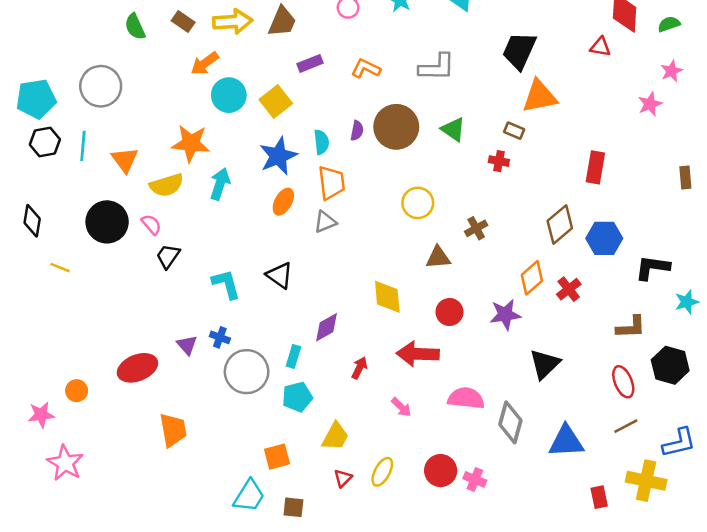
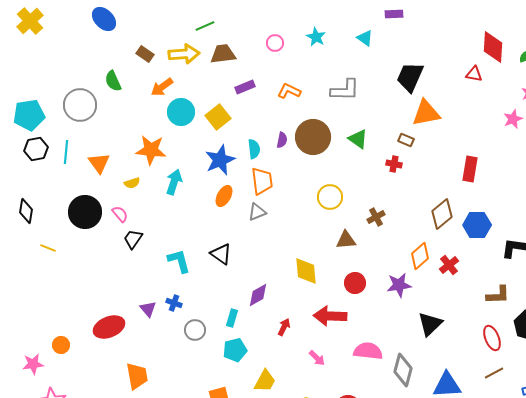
brown trapezoid: (282, 22) -> (223, 54), turned -120
green semicircle: (135, 27) -> (113, 81), moved
yellow semicircle: (167, 185) -> (132, 183), size x0.6
gray circle: (247, 372) -> (195, 330), size x0.6

